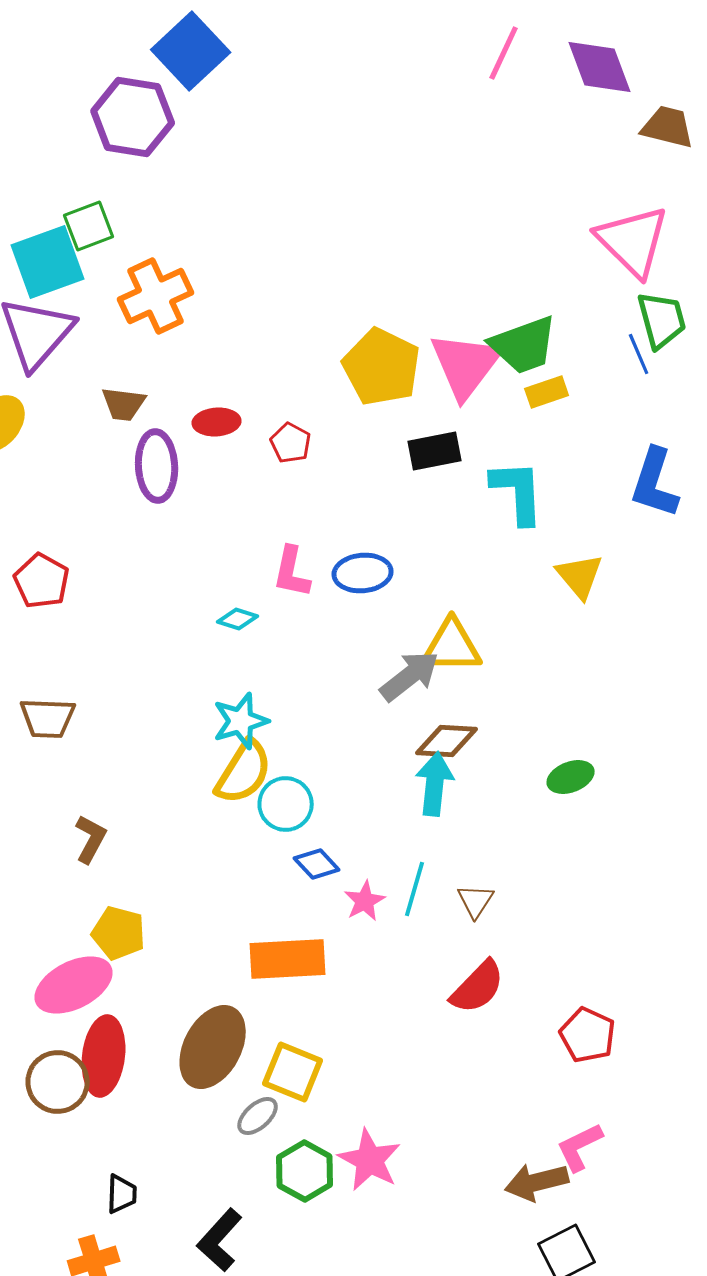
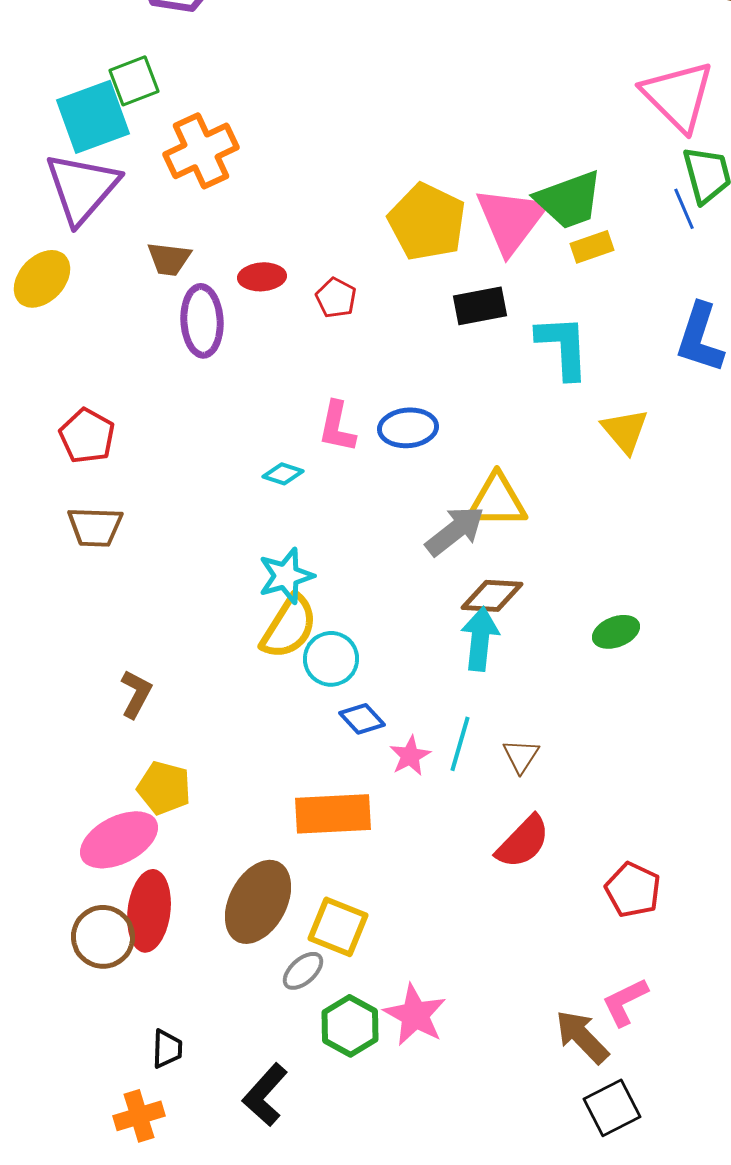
brown trapezoid: (48, 718) -> (95, 527), moved
brown arrow: (537, 1182) -> (582, 1037), turned 60

